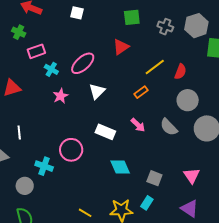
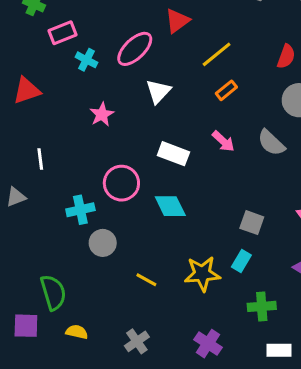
red triangle: (121, 47) -> (177, 21), moved
yellow line: (155, 67) -> (217, 54), moved
pink star: (61, 96) -> (102, 114), moved
cyan cross: (44, 166) -> (80, 210), turned -30
cyan diamond: (120, 167) -> (170, 206), moved
gray circle: (25, 186) -> (103, 243), moved

